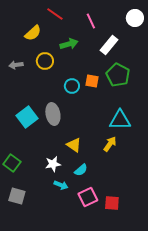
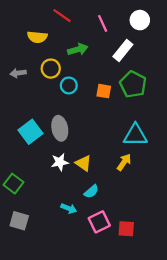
white circle: (135, 18) -> (140, 20), moved
yellow semicircle: (33, 33) -> (37, 37), turned 48
cyan circle: (72, 86) -> (69, 85), moved
white star: (53, 164) -> (60, 162), moved

